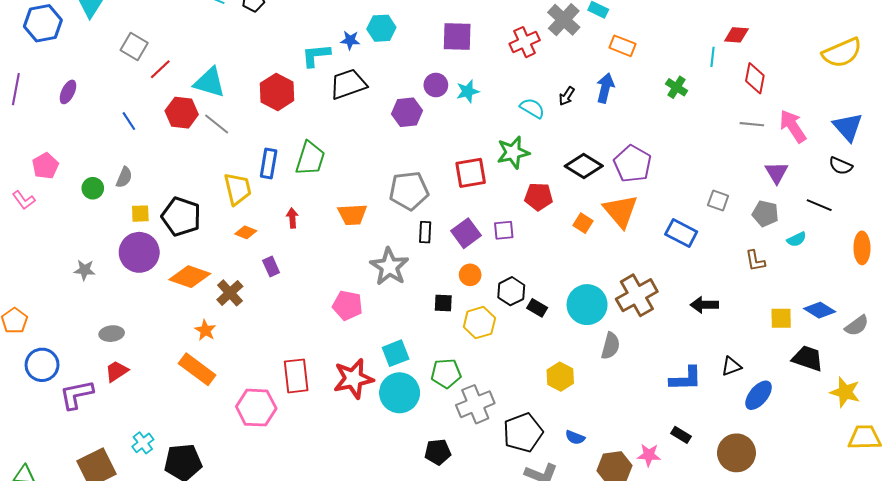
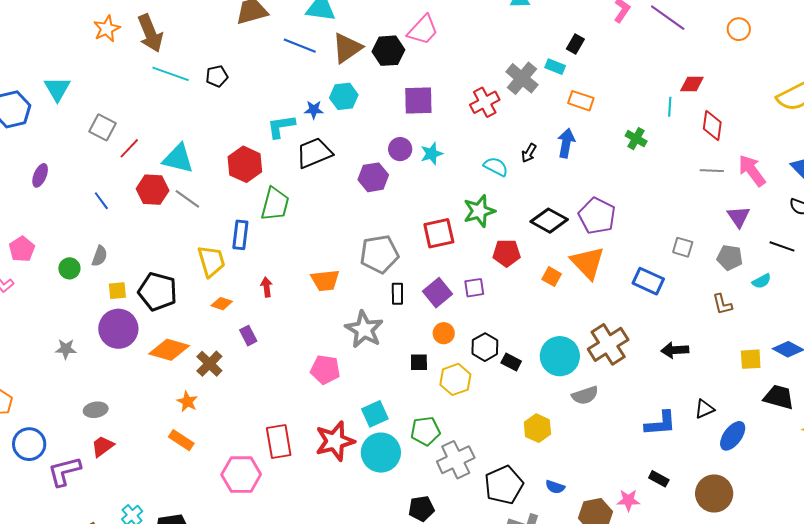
green trapezoid: (310, 158) -> (275, 204), moved
gray semicircle: (610, 346) -> (585, 395), turned 60
orange rectangle: (197, 369) -> (181, 440), size x0.7

